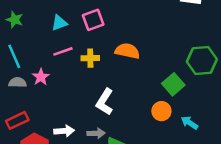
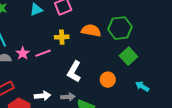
pink line: (63, 51) -> (43, 53), moved
green hexagon: (202, 60) -> (120, 28), moved
orange circle: (161, 111) -> (108, 80), moved

